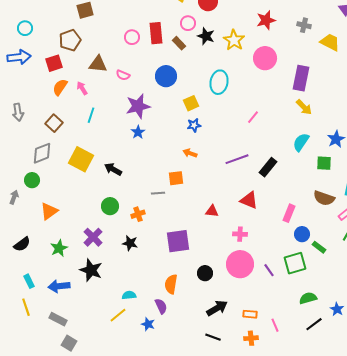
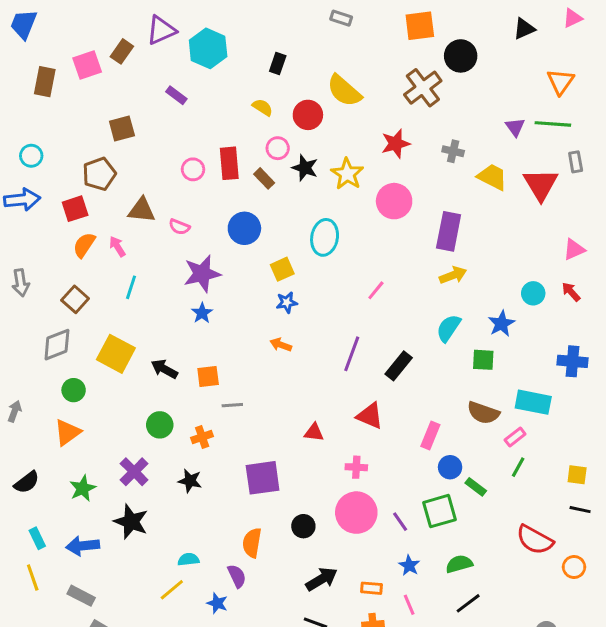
yellow arrow: (304, 107) -> (453, 275), turned -66
purple line: (237, 159) -> (352, 354), turned -50
orange square: (176, 178) -> (208, 376), moved
green circle: (32, 180) -> (74, 390), moved
blue star: (337, 309) -> (409, 565), moved

